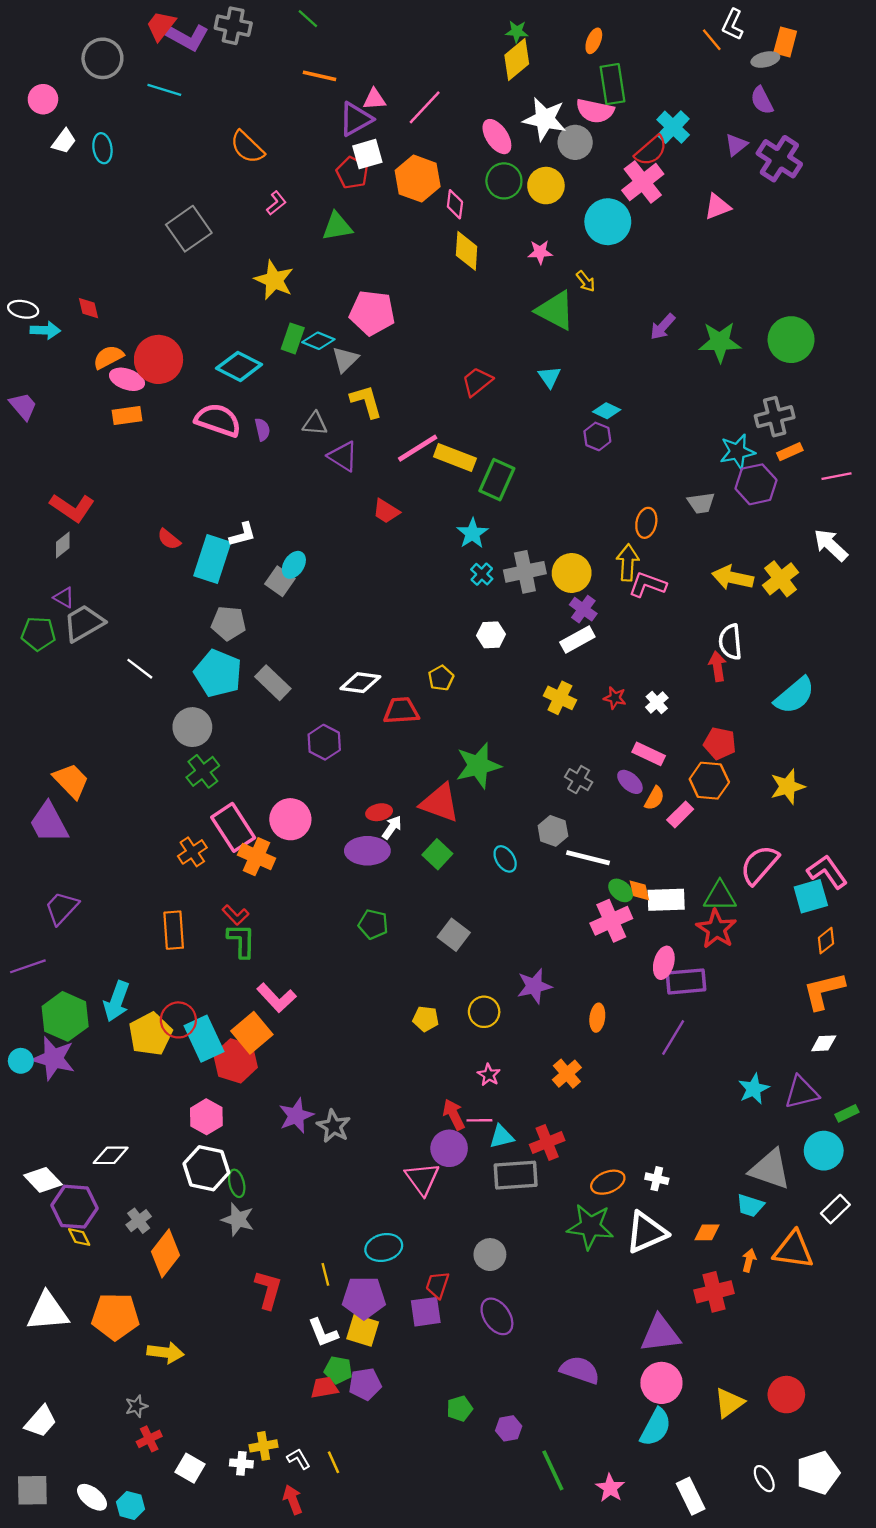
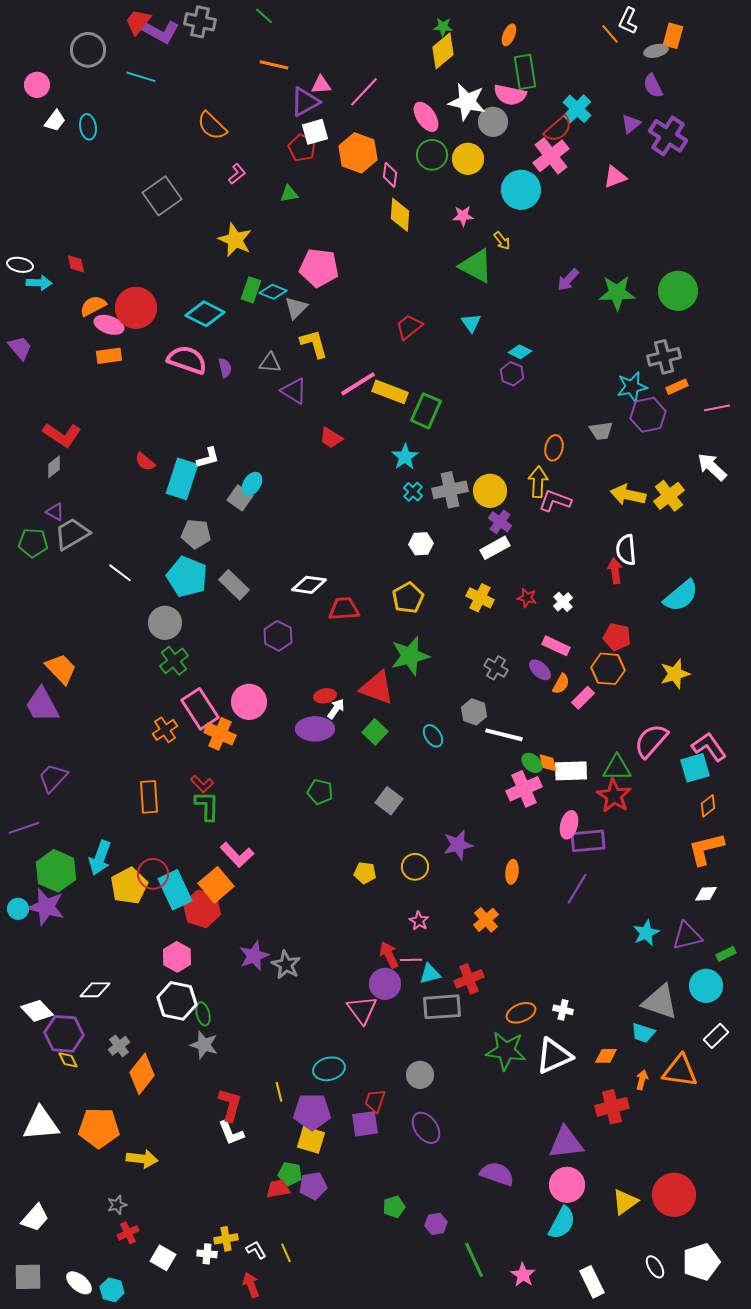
green triangle: (337, 226) -> (289, 194), size x0.7
yellow pentagon: (441, 678) -> (408, 598), moved, size x1.4
white L-shape: (323, 1333) -> (231, 1133), moved
red circle: (786, 1395) -> (674, 1195), size x1.4

